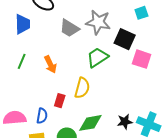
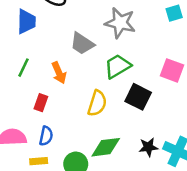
gray trapezoid: (69, 28) -> (82, 44), moved
black square: (125, 39) -> (138, 97), moved
red rectangle: (60, 101) -> (41, 103), moved

